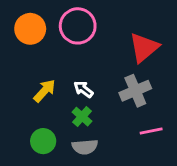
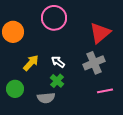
orange circle: (30, 29) -> (13, 32), moved
green circle: (43, 141) -> (15, 89), moved
gray semicircle: (85, 147) -> (46, 98), moved

